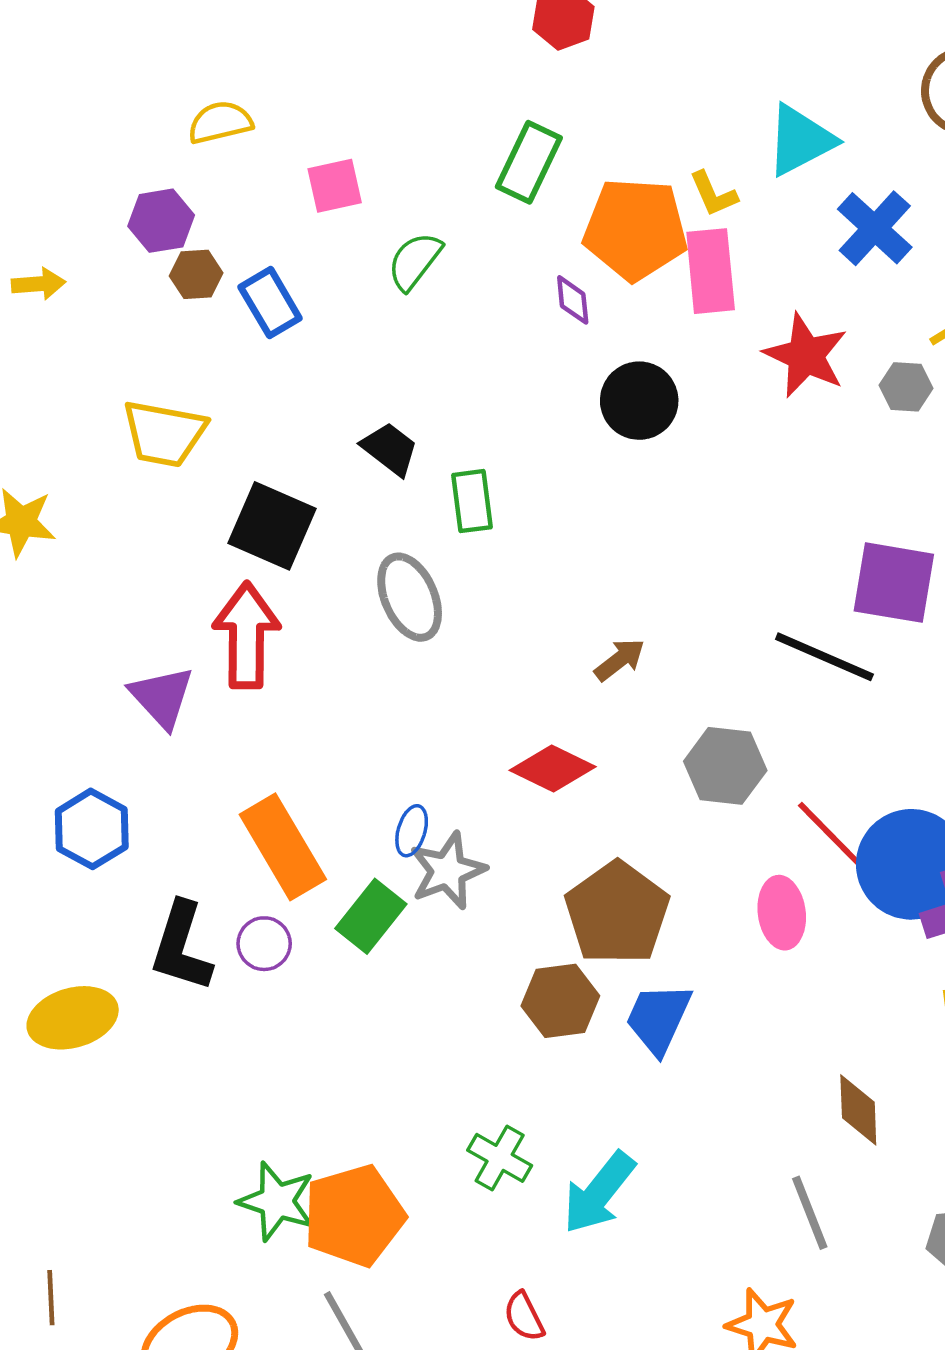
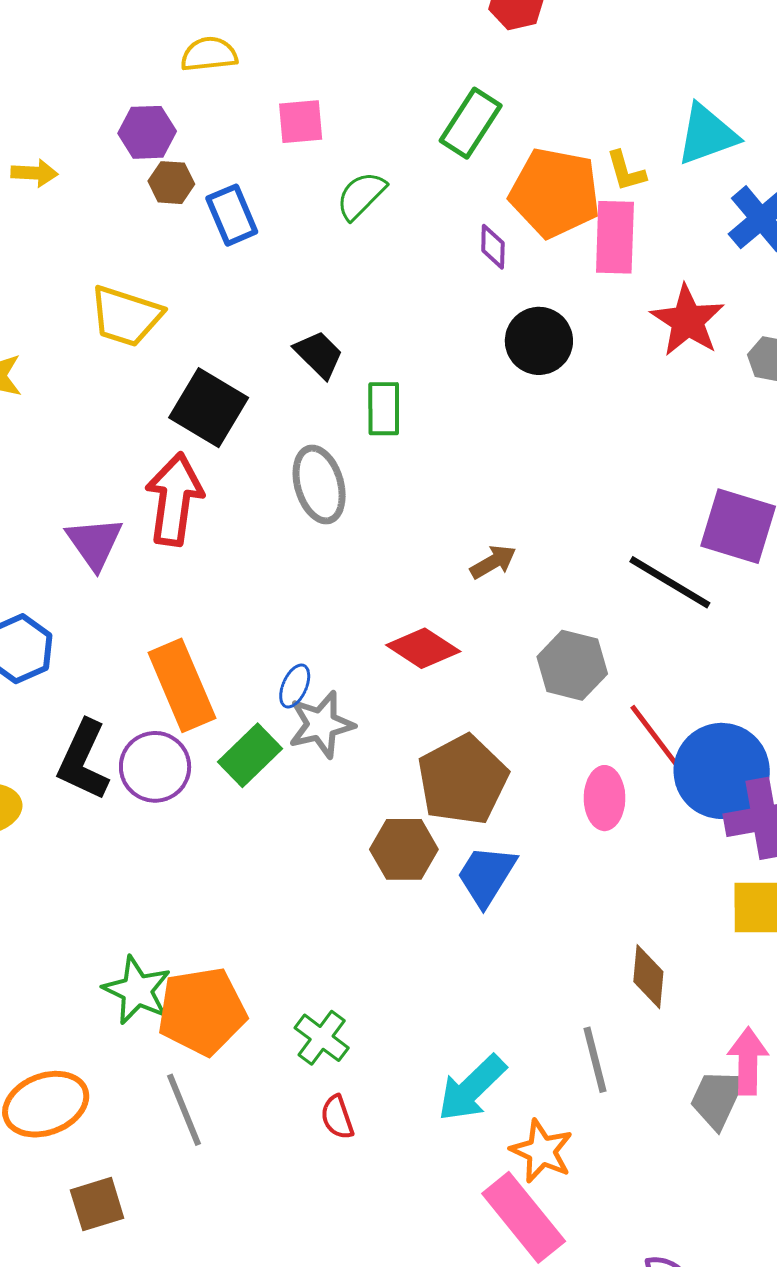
purple circle: (264, 944) -> (155, 767), size x1.5
green cross: (500, 1158) -> (322, 1038), moved
cyan arrow: (599, 1193) -> (472, 1088), moved

